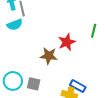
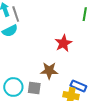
green line: (94, 31) -> (85, 14), moved
brown star: (49, 56) -> (49, 71), moved

